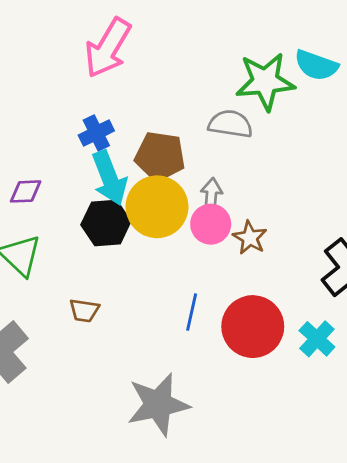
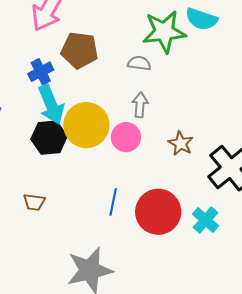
gray semicircle: (230, 124) -> (139, 63), size x0.7
brown pentagon: (160, 156) -> (79, 50), moved
gray arrow: (211, 195) -> (140, 105), moved
brown star: (250, 238) -> (181, 143), moved

